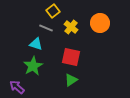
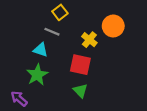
yellow cross: (71, 27) -> (89, 40), moved
green triangle: (71, 80) -> (80, 91), turned -40

